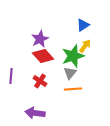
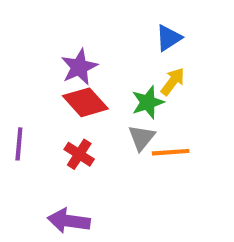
green star: (73, 56) -> (148, 102), size x0.7
orange line: (73, 89) -> (171, 152), moved

